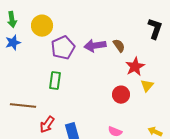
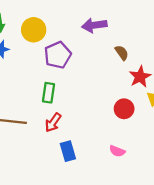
purple arrow: (95, 46) -> (94, 25), moved
red arrow: (47, 125) -> (53, 123), moved

